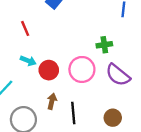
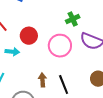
red circle: (49, 70) -> (29, 36), moved

